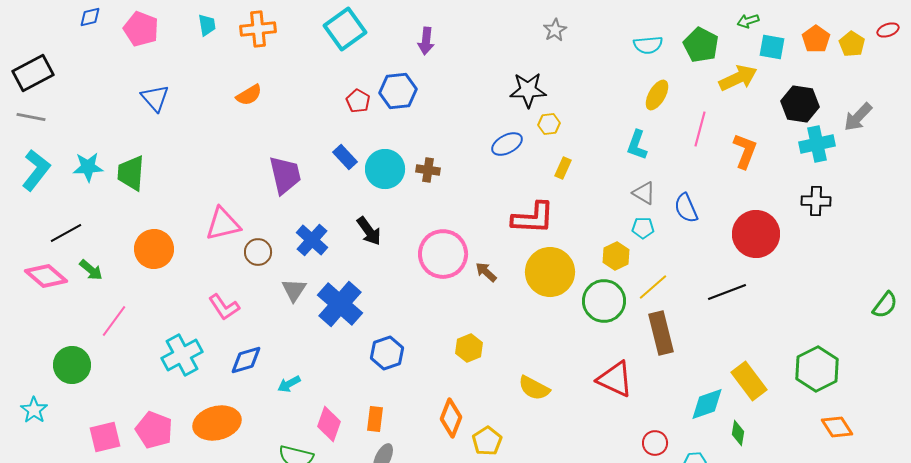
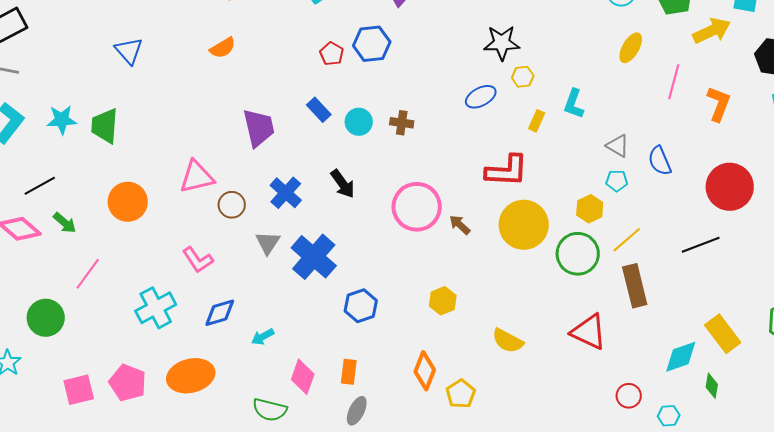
cyan L-shape: (637, 145) -> (574, 104), moved
cyan circle: (385, 169) -> (359, 122), size x0.7

